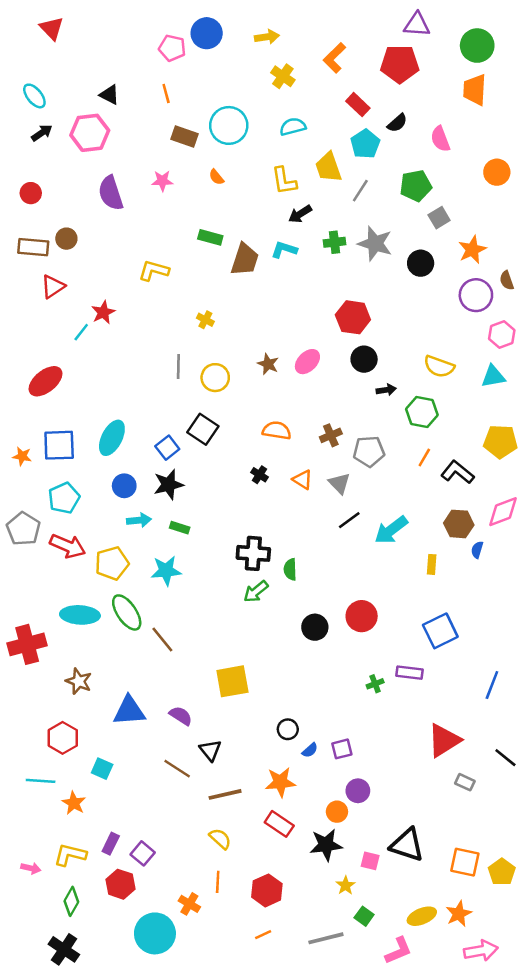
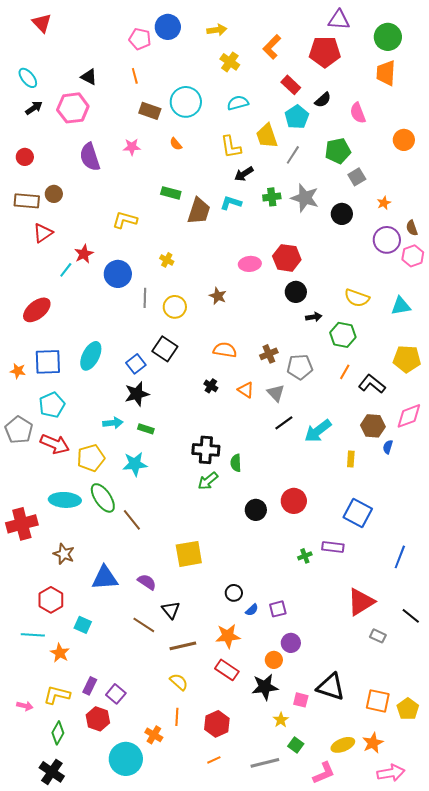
orange star: (472, 250) -> (384, 203), size x0.6
pink hexagon: (502, 335) -> (413, 256), moved
pink ellipse: (307, 362) -> (250, 264), moved, turned 40
blue circle: (124, 486) -> (118, 274), moved, size x1.4
blue square: (440, 631) -> (358, 513), turned -36

